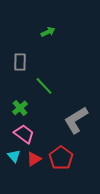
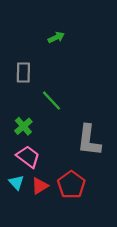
gray L-shape: (76, 120) -> (89, 140), turned -52

